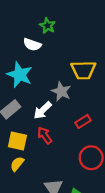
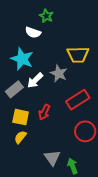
white arrow: (43, 110) -> (35, 80), moved
red rectangle: (83, 121) -> (78, 100), size x1.6
red arrow: (45, 135) -> (44, 112), turned -119

